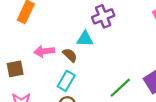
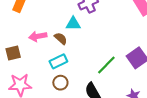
cyan rectangle: (66, 81) -> (58, 61), turned 36

